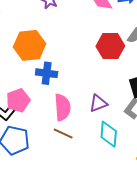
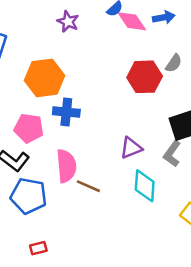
pink pentagon: (18, 100) -> (29, 128), moved, turned 30
pink semicircle: (62, 107) -> (66, 166), moved

